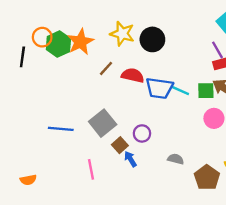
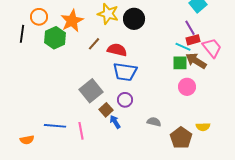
green hexagon: (58, 44) -> (55, 38), moved
blue trapezoid: (159, 88) -> (125, 72), moved
cyan line: (180, 91) -> (183, 47), moved
blue line: (61, 129) -> (55, 126), moved

